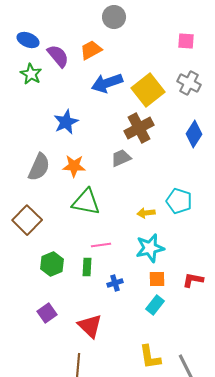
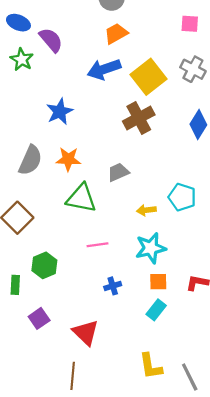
orange trapezoid: (91, 50) -> (116, 33), moved
gray trapezoid: (121, 158) -> (118, 172), moved
green rectangle: (87, 267) -> (15, 285), moved

